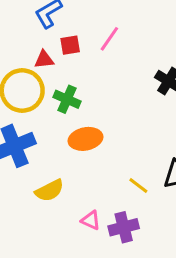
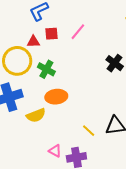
yellow semicircle: (49, 191) -> (36, 115), moved

